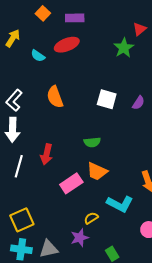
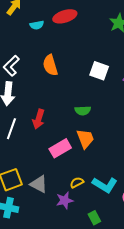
cyan semicircle: (38, 56) -> (37, 25), turned -48
orange trapezoid: (97, 171) -> (85, 139), turned -140
cyan L-shape: (120, 204) -> (105, 185), moved
gray triangle: (49, 249) -> (39, 184), moved, turned 36

